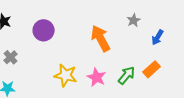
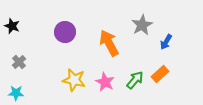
gray star: (134, 20) -> (142, 25), size x1.5
purple circle: (44, 30) -> (65, 32), moved

